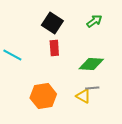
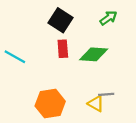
green diamond: (91, 64) -> (94, 54), moved

